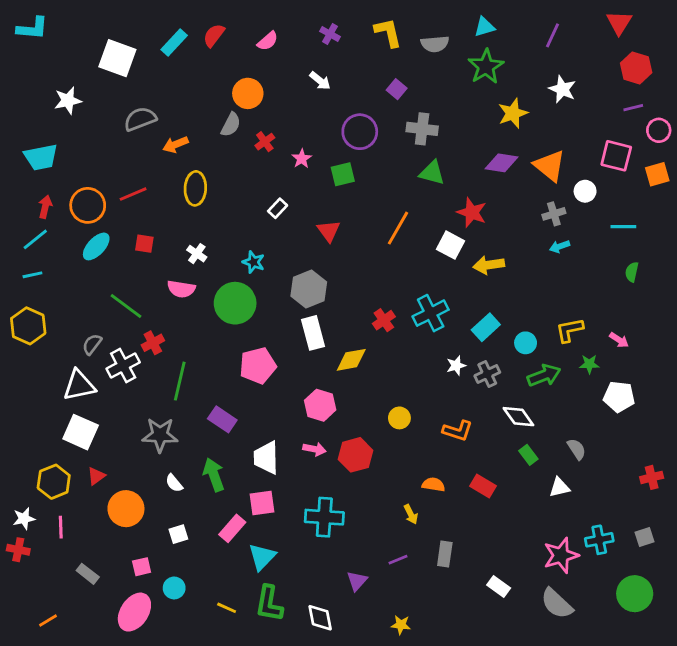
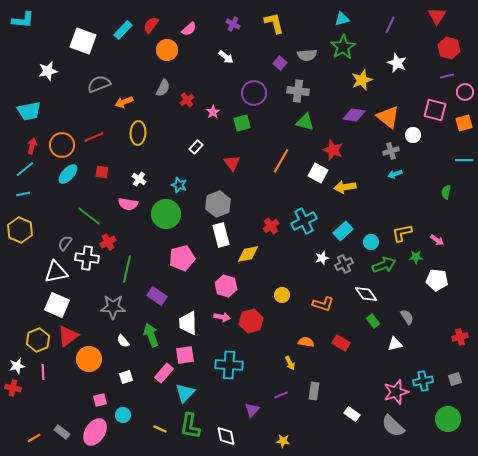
gray semicircle: (435, 44) -> (307, 55), moved
orange circle: (248, 93) -> (167, 50), moved
cyan line: (623, 227) -> (464, 160), moved
white cross: (123, 366) -> (87, 258), turned 35
red triangle: (96, 476) -> (68, 336), size x1.6
gray rectangle: (88, 574) -> (62, 432), moved

